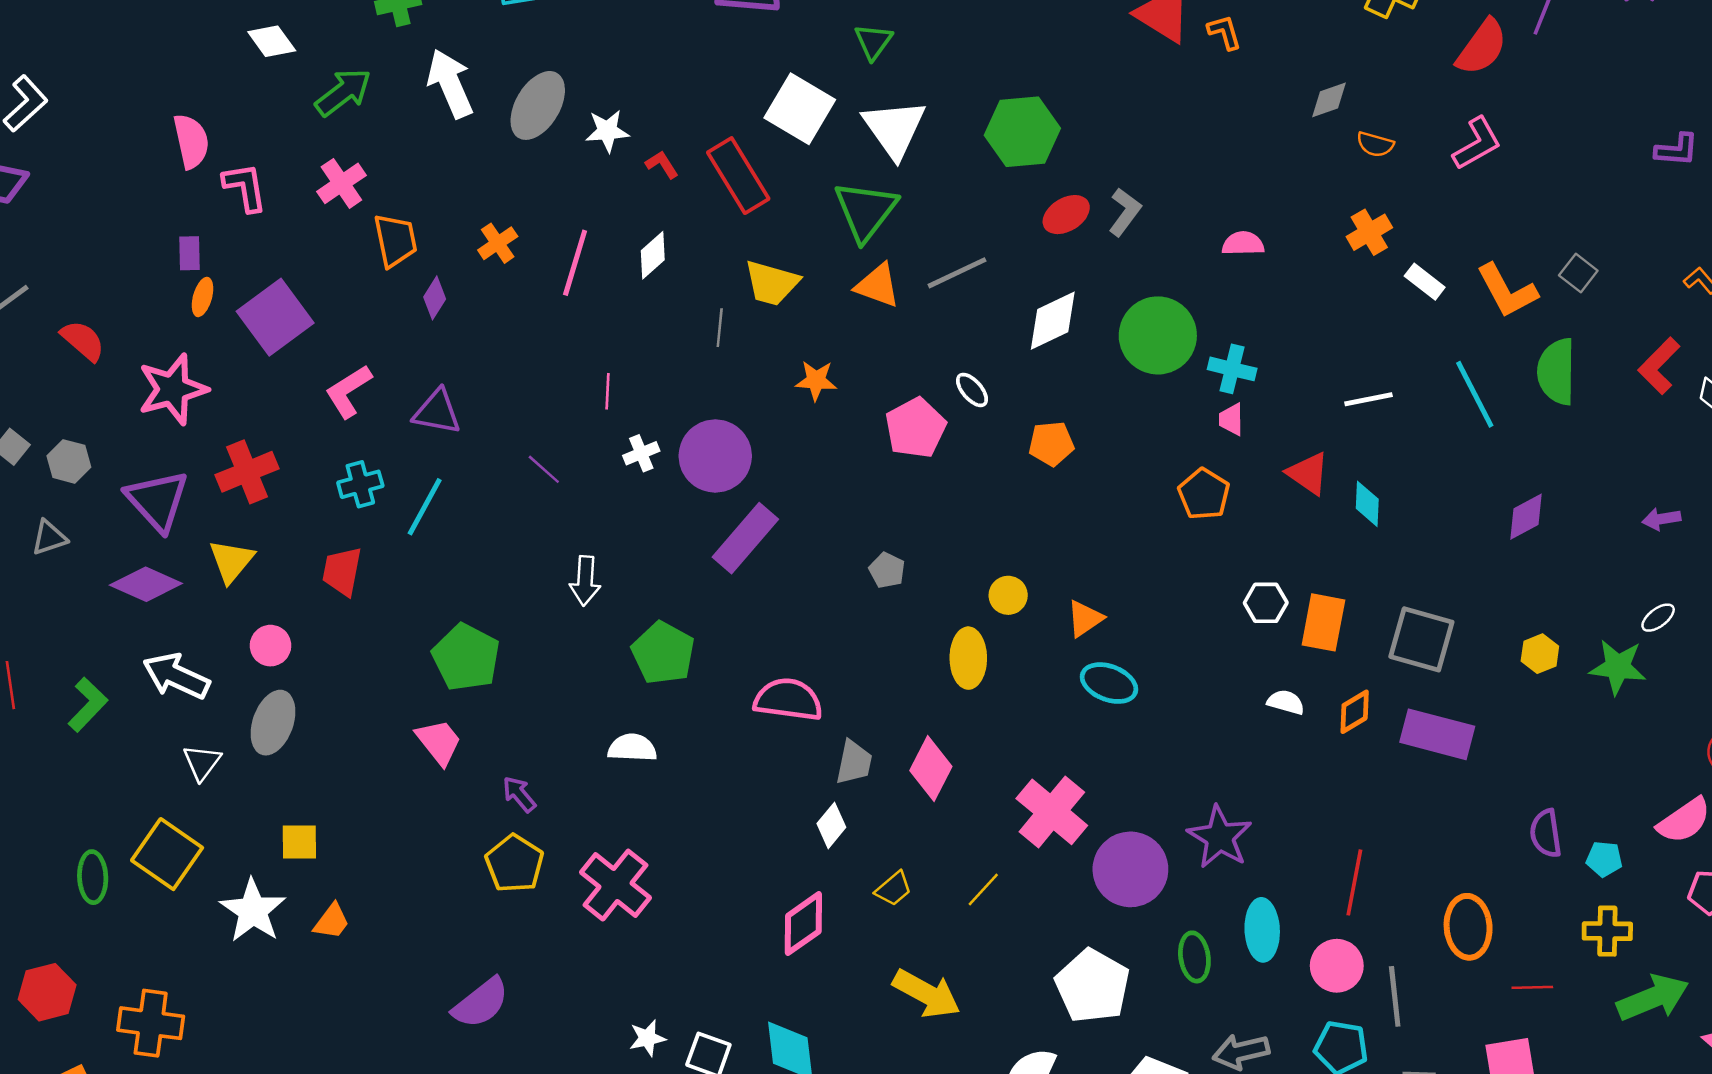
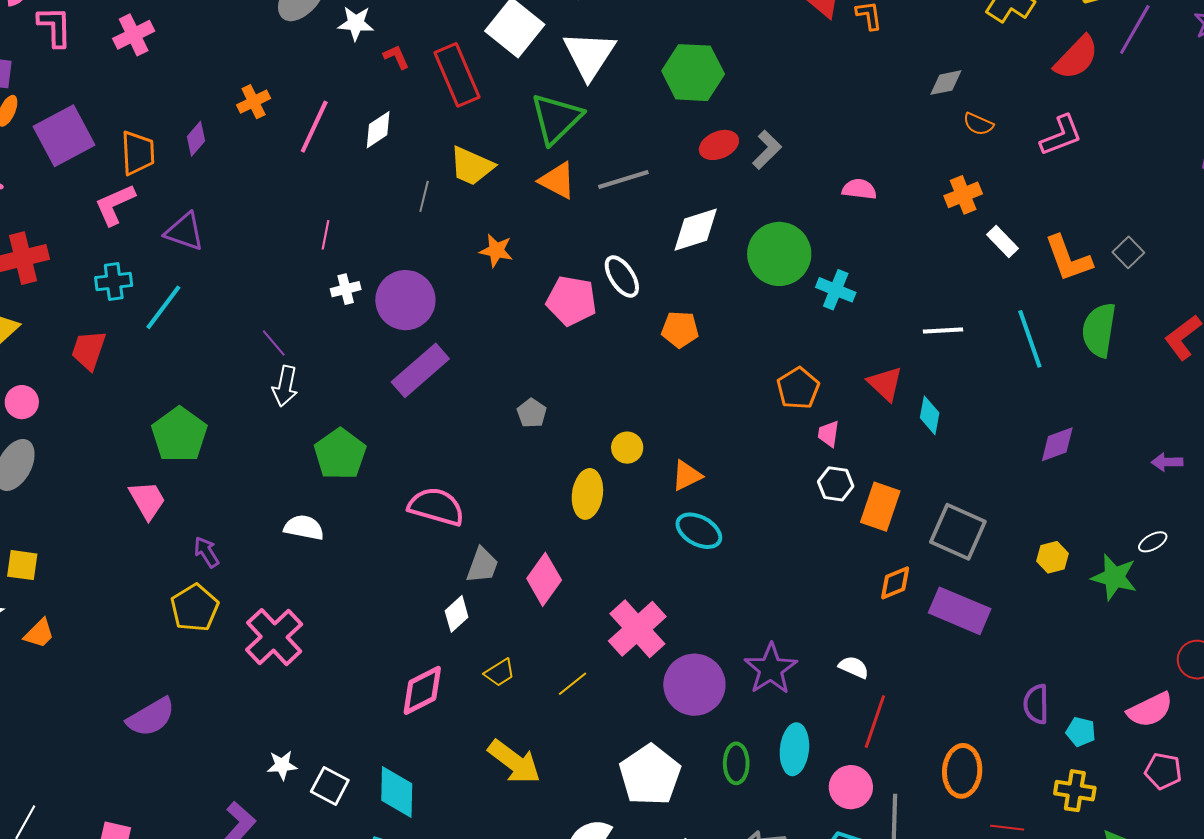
orange trapezoid: (395, 240) -> (138, 153), moved
white ellipse: (972, 390) -> (622, 276), size x1.4
pink trapezoid: (1231, 419) -> (828, 434), moved
pink pentagon: (915, 428) -> (571, 301), turned 30
purple line: (544, 469) -> (274, 343), moved
white semicircle: (1286, 702) -> (854, 667), moved

